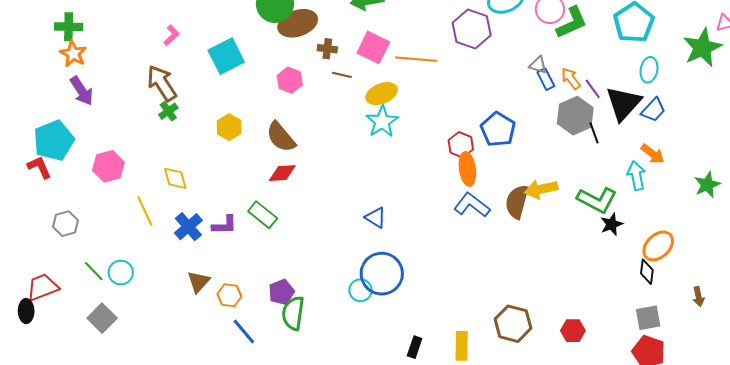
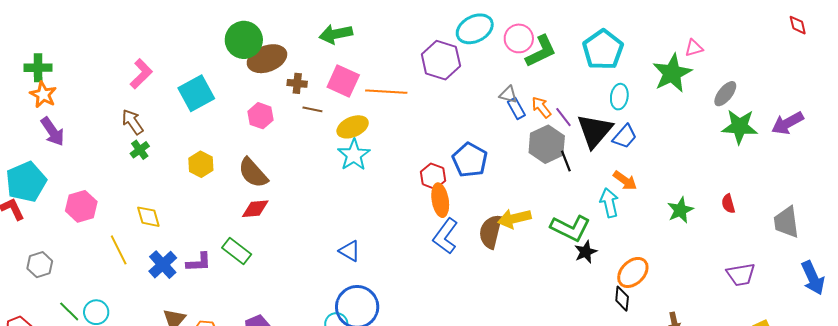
pink L-shape: (171, 35) -> (141, 74), size x1.4
brown arrow: (162, 83) -> (133, 122), size x0.7
blue L-shape: (472, 205) -> (446, 236), turned -90

